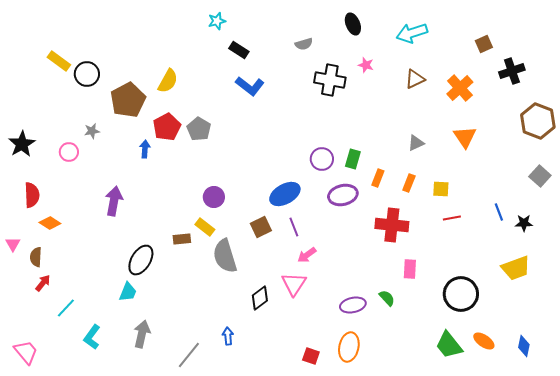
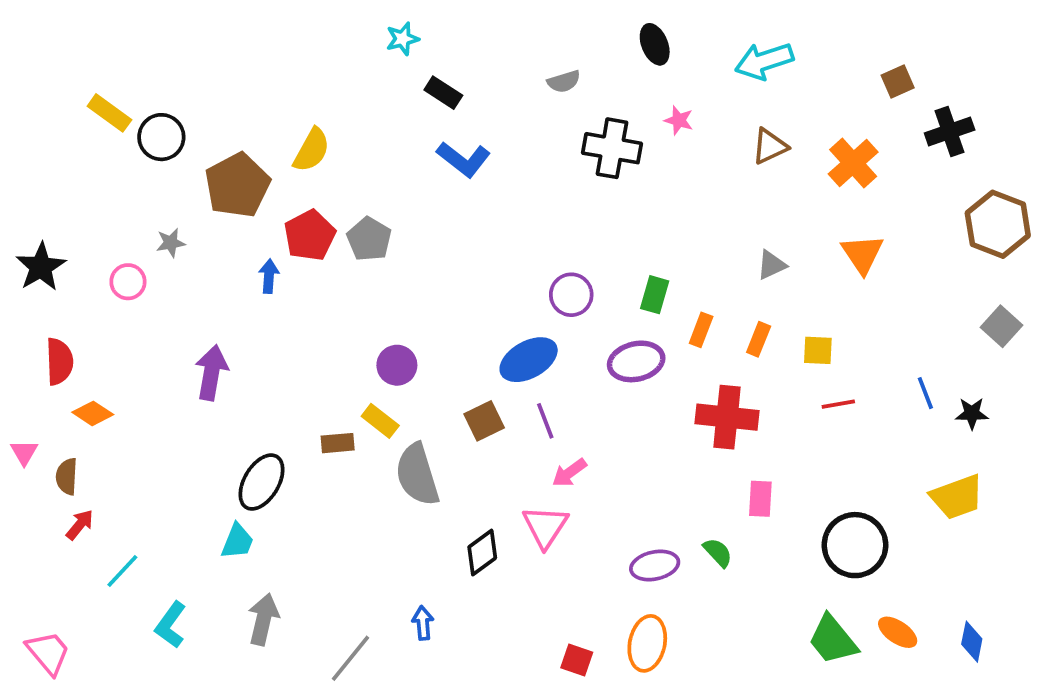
purple circle: (322, 159) -> (571, 295), moved

